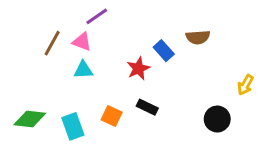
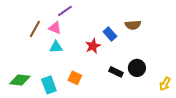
yellow arrow: (245, 85) -> (165, 84), moved
black rectangle: (147, 107) -> (116, 72), moved
black circle: (217, 119) -> (137, 68), moved

